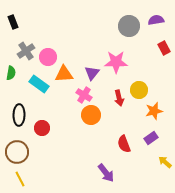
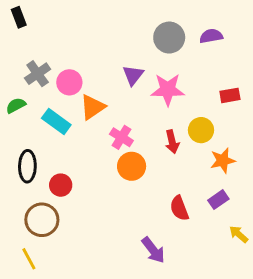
purple semicircle: (156, 20) -> (211, 36), moved
black rectangle: (13, 22) -> (19, 17), moved
gray circle: (129, 26) -> (169, 38), moved
red rectangle: (164, 48) -> (230, 95), moved, turned -72
green semicircle: (11, 73) -> (16, 106), turned -128
purple triangle: (92, 73) -> (133, 75), moved
orange triangle: (64, 74) -> (93, 107), turned -30
brown circle: (17, 152) -> (42, 220), moved

